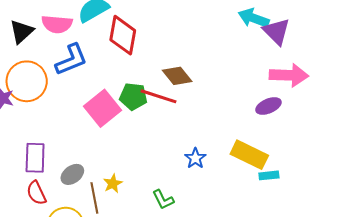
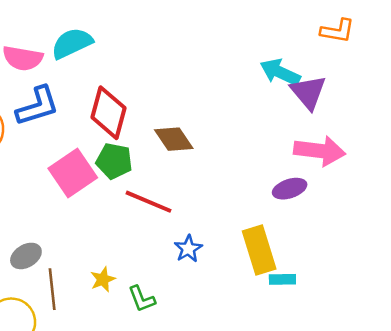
red diamond: (123, 35) -> (109, 113), moved
red line: (158, 96) -> (148, 202), moved
yellow rectangle: (249, 155) -> (259, 250), turned 42
yellow star: (113, 184) -> (103, 279), moved

